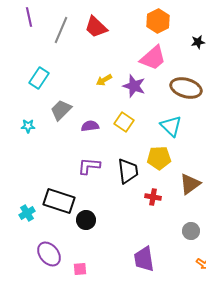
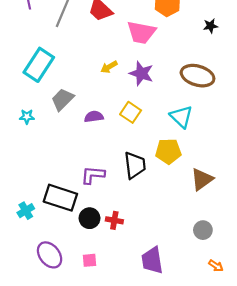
pink trapezoid: (153, 58) -> (141, 32), moved, turned 52
cyan rectangle: (39, 78) -> (39, 65), size x1.4
purple L-shape: (89, 166) -> (93, 175), moved
red cross: (153, 197) -> (114, 220), moved
pink square: (80, 269) -> (90, 260), moved

